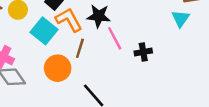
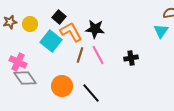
pink line: (115, 38) -> (98, 55), moved
orange circle: (58, 68) -> (62, 86), moved

